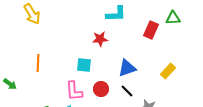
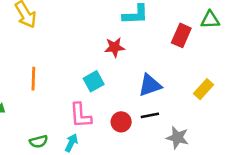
cyan square: (84, 65) -> (94, 81), turned -35
red circle: (101, 89) -> (121, 122), moved
black line: (127, 91) -> (150, 115), turned -56

